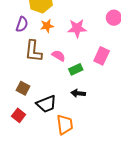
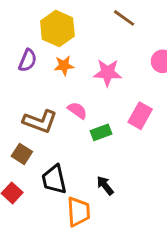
brown L-shape: (33, 51) -> (40, 121), moved, turned -80
black arrow: (78, 93) -> (105, 185), moved, turned 40
black trapezoid: (46, 104) -> (54, 179), turned 95

